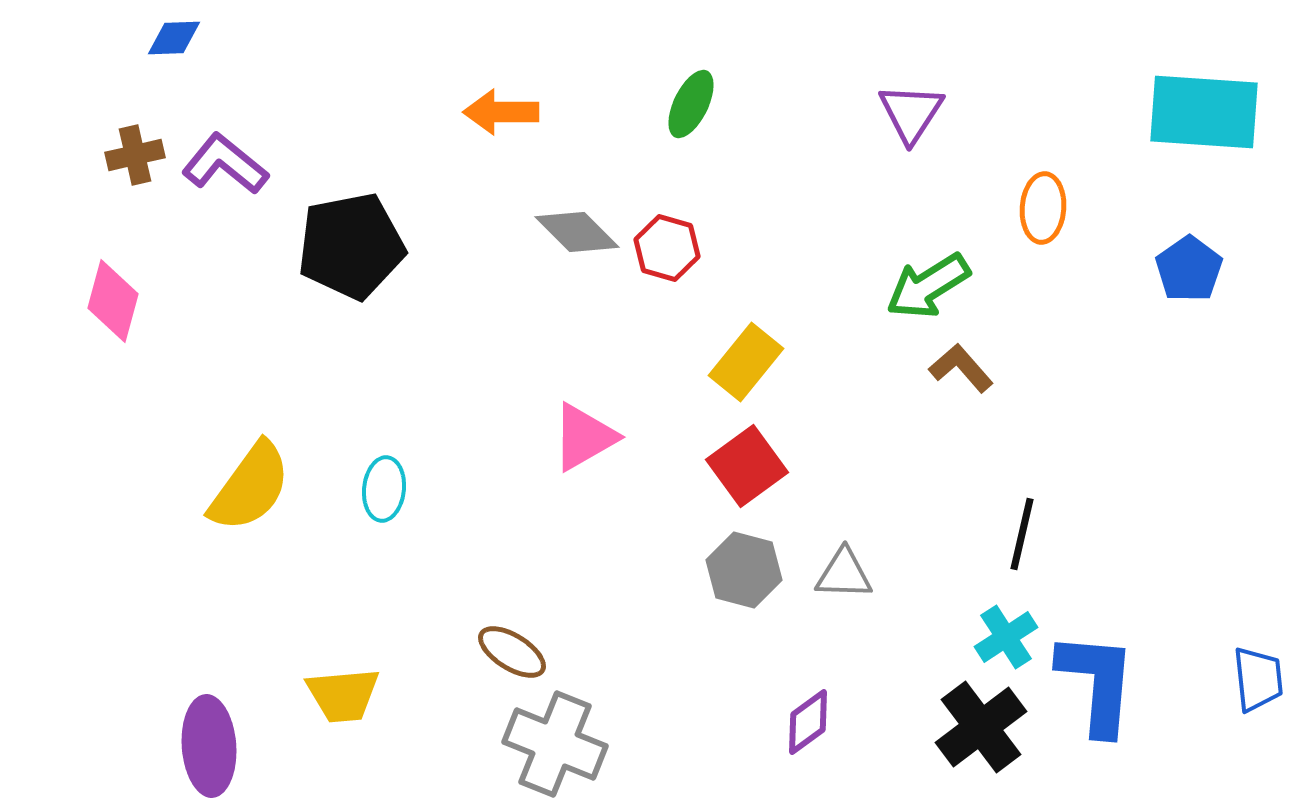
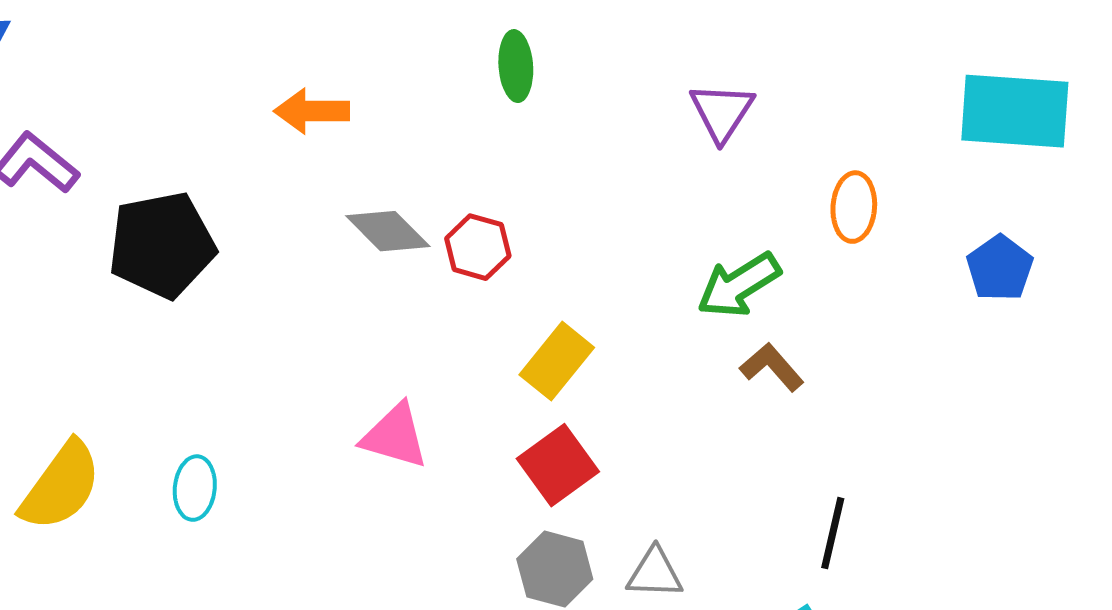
green ellipse: (691, 104) -> (516, 66), moved, turned -30
pink triangle: (584, 437) -> (395, 436), turned 46

